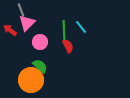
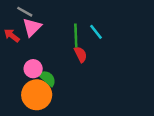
gray line: (21, 10) -> (25, 12), turned -40
pink circle: (40, 42) -> (33, 69), moved

